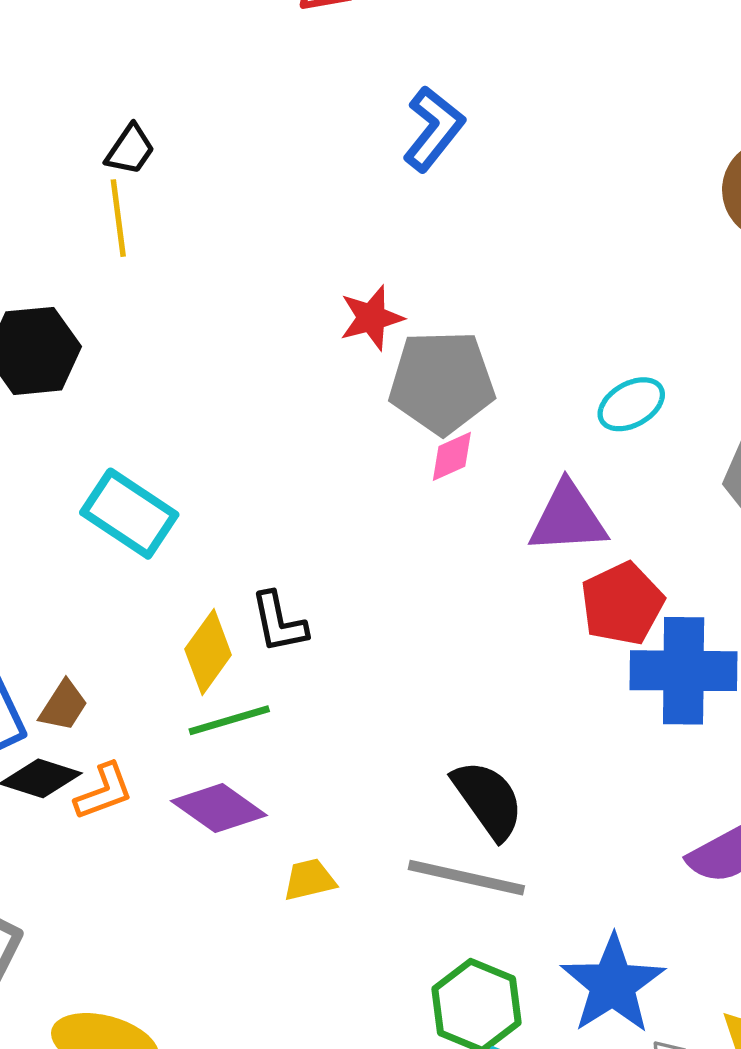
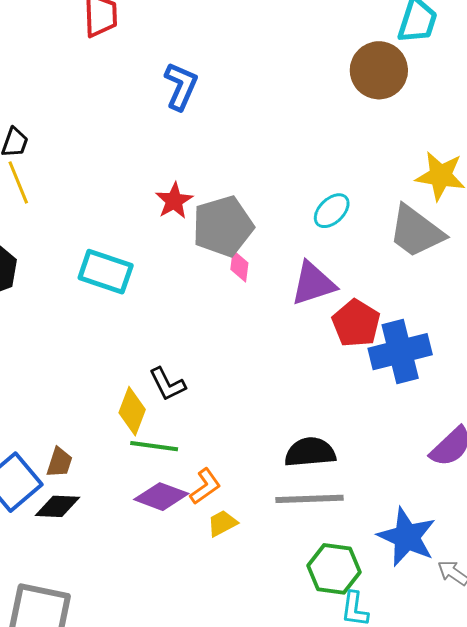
pink diamond: (452, 456) -> (239, 266), turned -44
cyan rectangle: (129, 514) -> (106, 272), moved
green line: (229, 720) -> (154, 446), turned 39
orange L-shape: (104, 792) -> (205, 486), moved
black semicircle: (488, 800) -> (310, 452), turned -45

